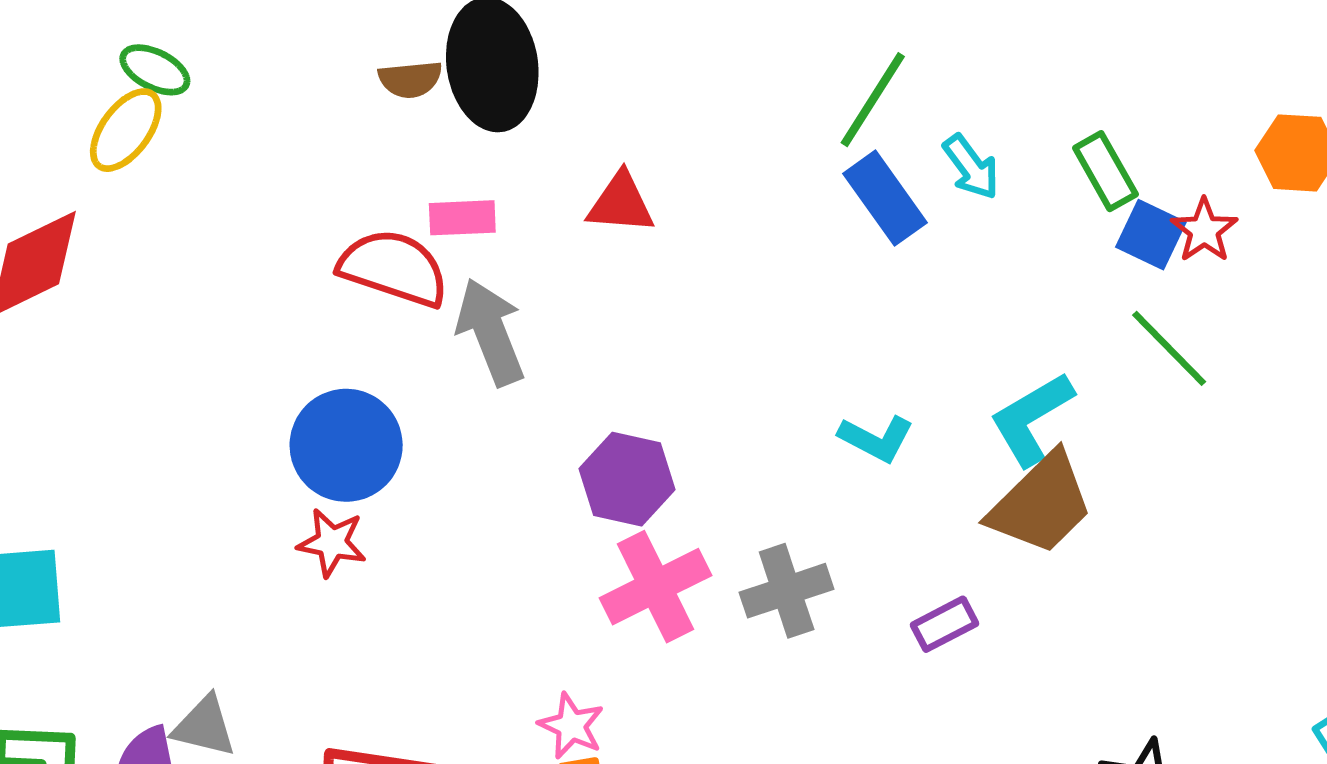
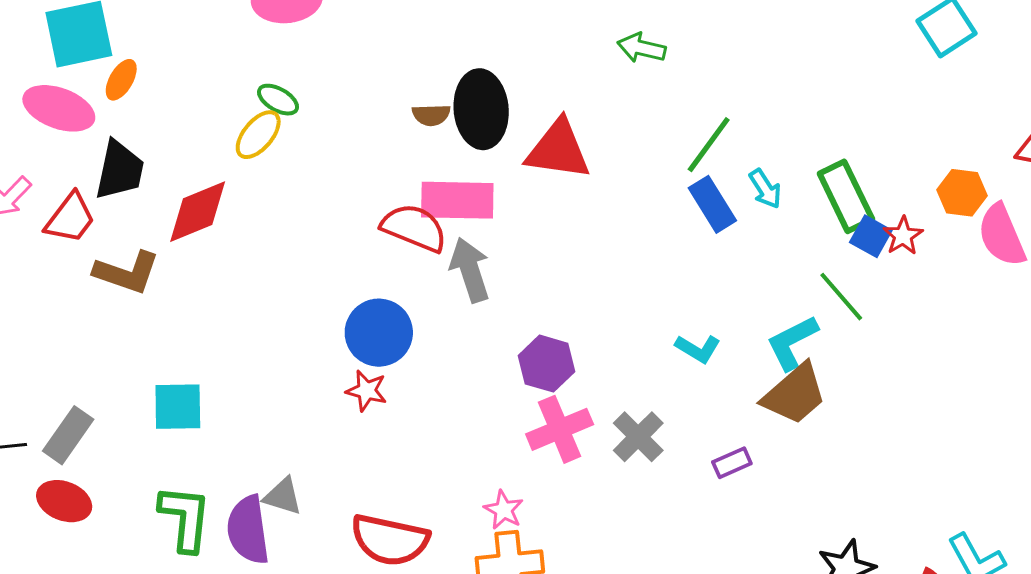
green rectangle: (1105, 171) -> (846, 196), size x1.5
red triangle: (621, 203) -> (558, 150), moved, size x1.6
pink rectangle: (462, 218) -> (457, 200), size x1.8
green line: (1169, 348) -> (841, 297), moved
gray cross: (787, 591) -> (638, 437), turned -30

